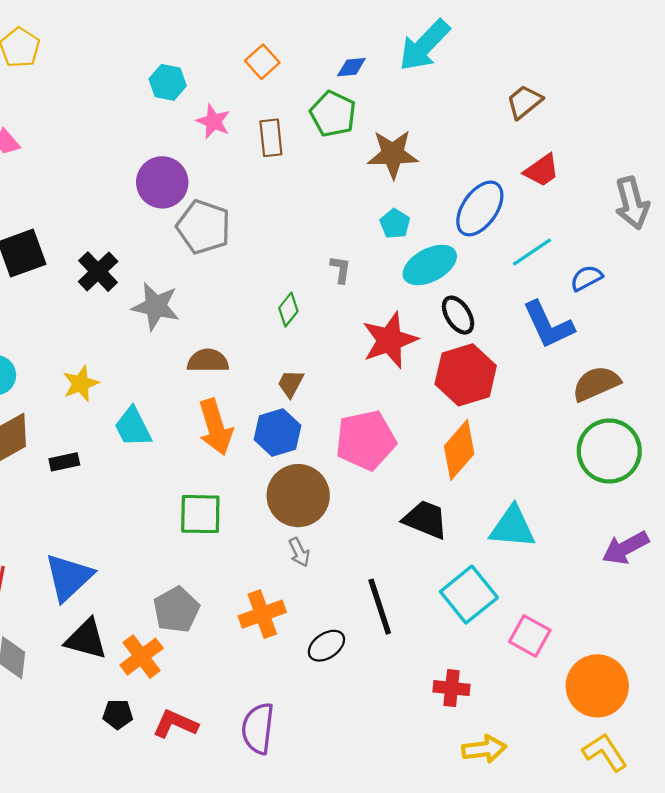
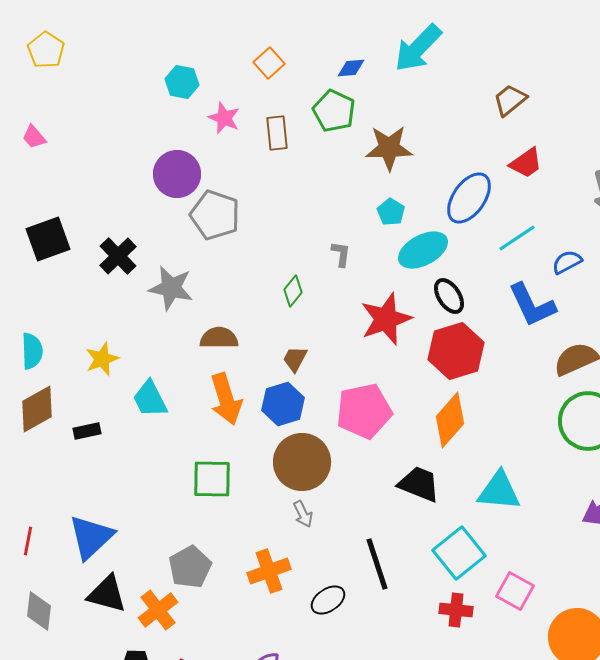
red cross: (452, 688) -> (456, 610), moved

